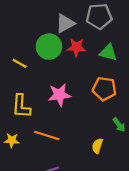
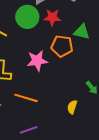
green triangle: (108, 52) -> (82, 32), moved
orange pentagon: (104, 89) -> (62, 46), moved

